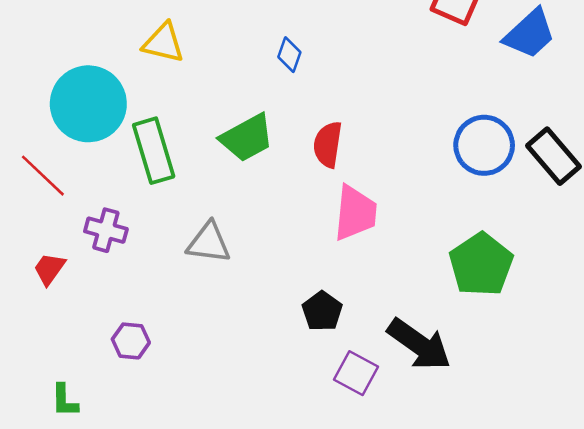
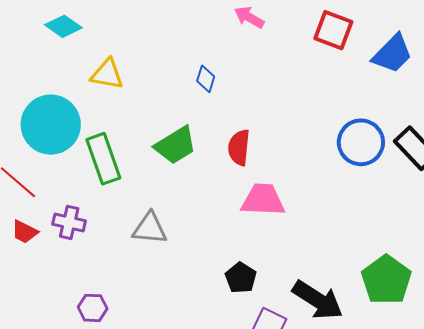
pink trapezoid: (355, 213) -> (263, 200), turned -90
green pentagon: (481, 265) -> (386, 280), moved
red trapezoid: (49, 269) -> (25, 232), moved, turned -96

